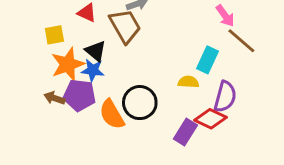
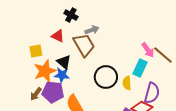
pink arrow: (225, 16) -> (148, 50), moved
yellow semicircle: (188, 82) -> (127, 83), turned -96
brown arrow: (54, 98) -> (36, 94), turned -72
black circle: (140, 103) -> (106, 77), moved

